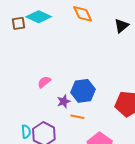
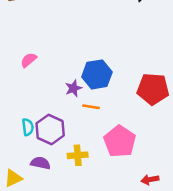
pink semicircle: (44, 82) -> (29, 60), moved

